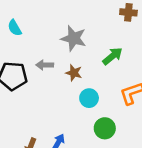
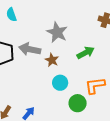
gray arrow: (45, 65) -> (30, 49), size x1.5
green circle: (105, 128) -> (78, 103), moved

